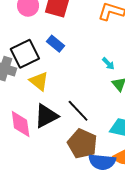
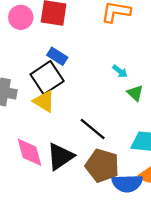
black square: (25, 54) -> (47, 78), moved
black triangle: (46, 116) -> (60, 156), moved

